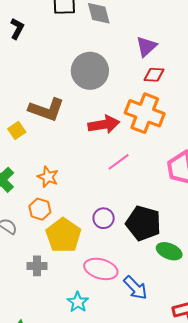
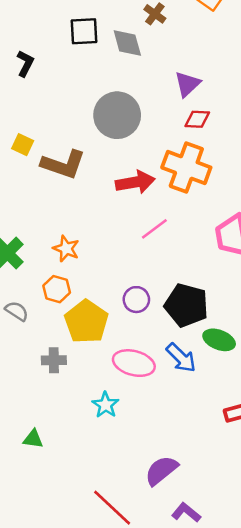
yellow square: (17, 130) -> (23, 145), moved, turned -30
blue arrow: (135, 288) -> (181, 358), moved

